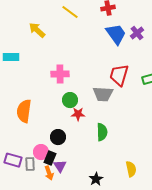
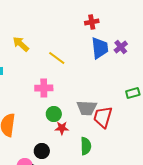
yellow line: (70, 12) -> (57, 58), moved
blue trapezoid: (116, 34) -> (100, 48), turned 30
red trapezoid: (119, 75) -> (103, 117), moved

